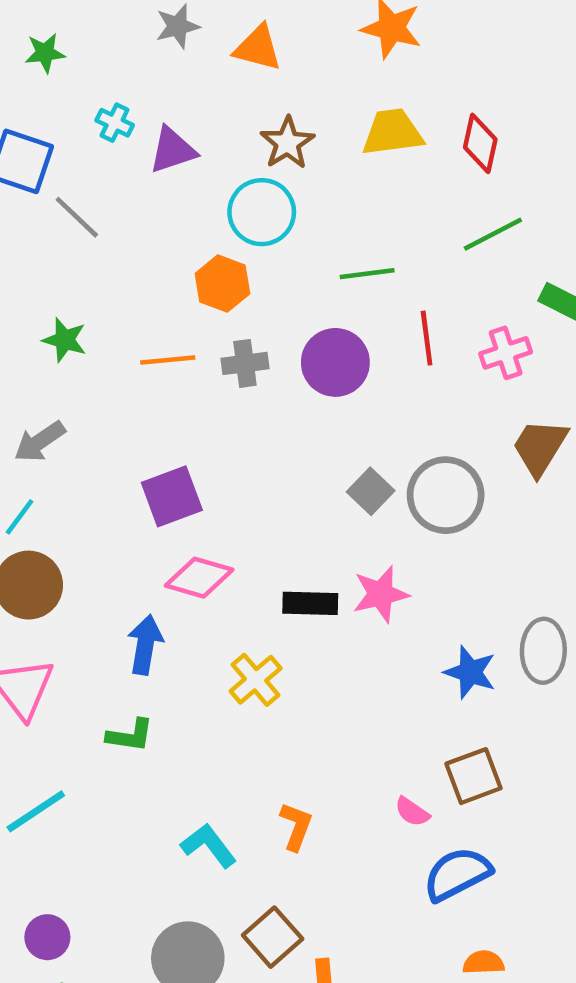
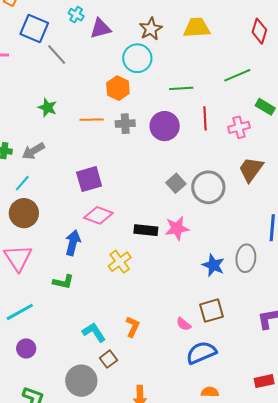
red diamond: (480, 143) -> (259, 31), moved
purple circle: (47, 937) -> (26, 348), moved
brown square: (273, 937) -> (108, 359), moved, size x0.7

